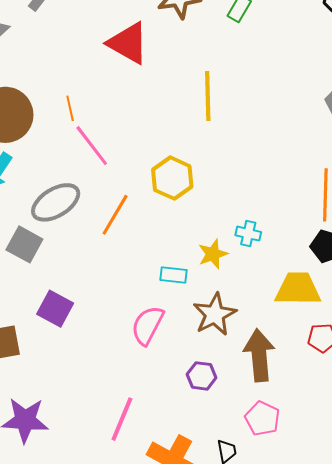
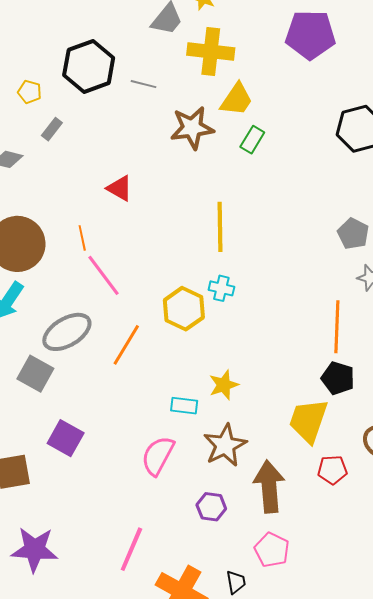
red triangle: (128, 43) -> (120, 188), moved, size x0.6
cyan cross: (248, 234) -> (221, 288), moved
yellow trapezoid: (298, 289) -> (308, 421), turned -72

